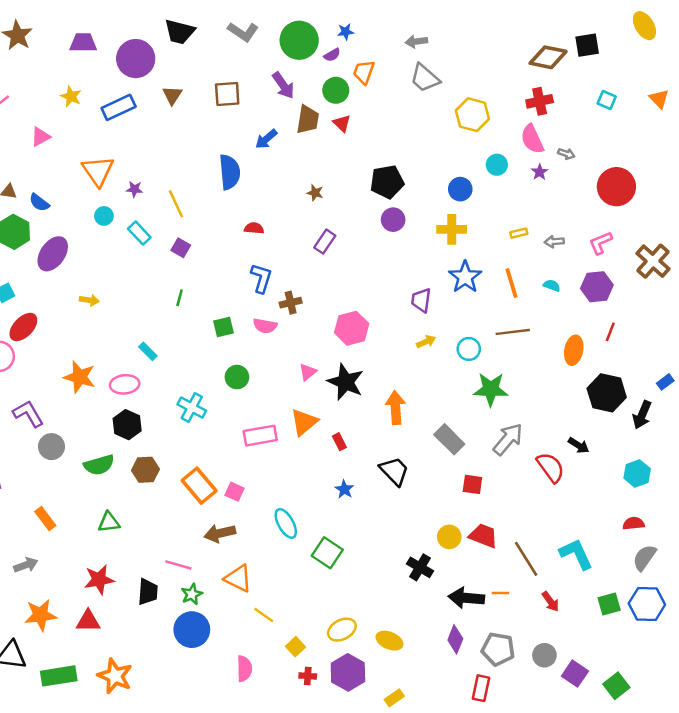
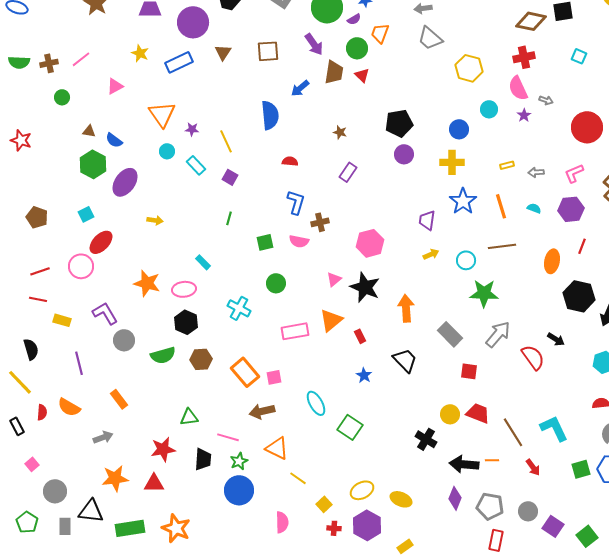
pink square: (235, 492) -> (274, 377), turned -35
green triangle: (109, 522) -> (189, 417), moved
red rectangle: (481, 688) -> (496, 540), moved

